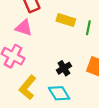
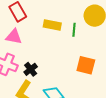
black cross: (64, 68) -> (31, 69), moved

